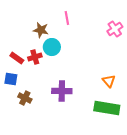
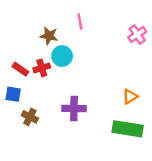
orange triangle: (109, 81) -> (130, 97), turned 40

